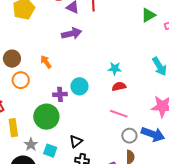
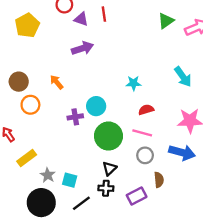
red semicircle: (119, 86) -> (146, 110), moved
green circle: (46, 117) -> (108, 136), moved
yellow rectangle: (13, 128) -> (27, 158), turned 66
gray circle: (129, 136) -> (145, 155), moved
black triangle: (76, 141) -> (110, 168), moved

